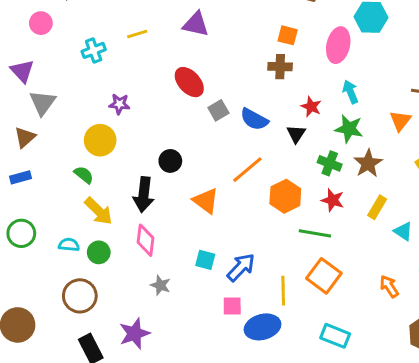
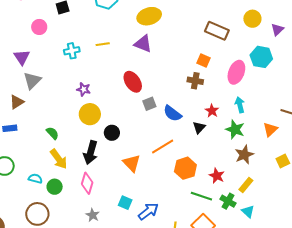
yellow circle: (100, 140) -> (90, 114), moved
green cross: (330, 163) -> (228, 201), moved
cyan triangle: (403, 231) -> (248, 211), moved

